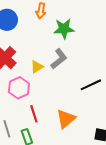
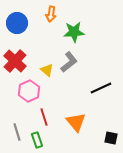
yellow triangle: (37, 67) -> (47, 70), turned -48
orange triangle: (66, 119) -> (76, 122), turned -30

